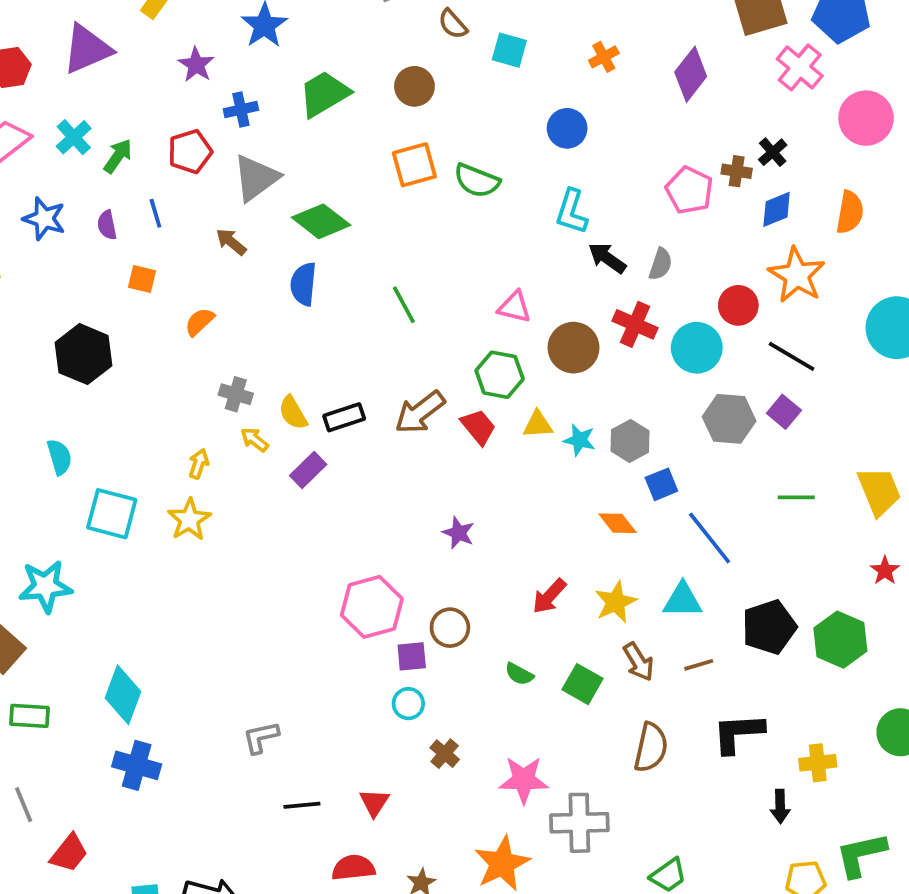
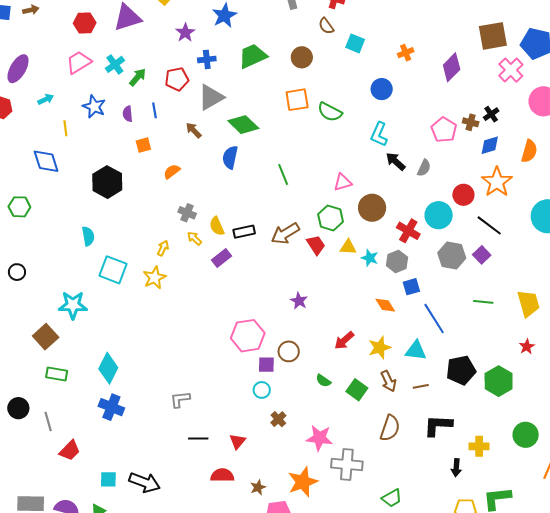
orange square: (142, 279) -> (143, 145), turned -35
pink triangle: (514, 307) -> (343, 182), turned -36
red cross: (635, 324) -> (408, 231), moved

